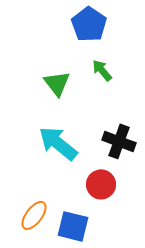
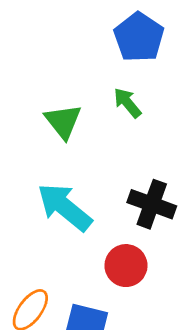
blue pentagon: (89, 24) -> (139, 37), moved

